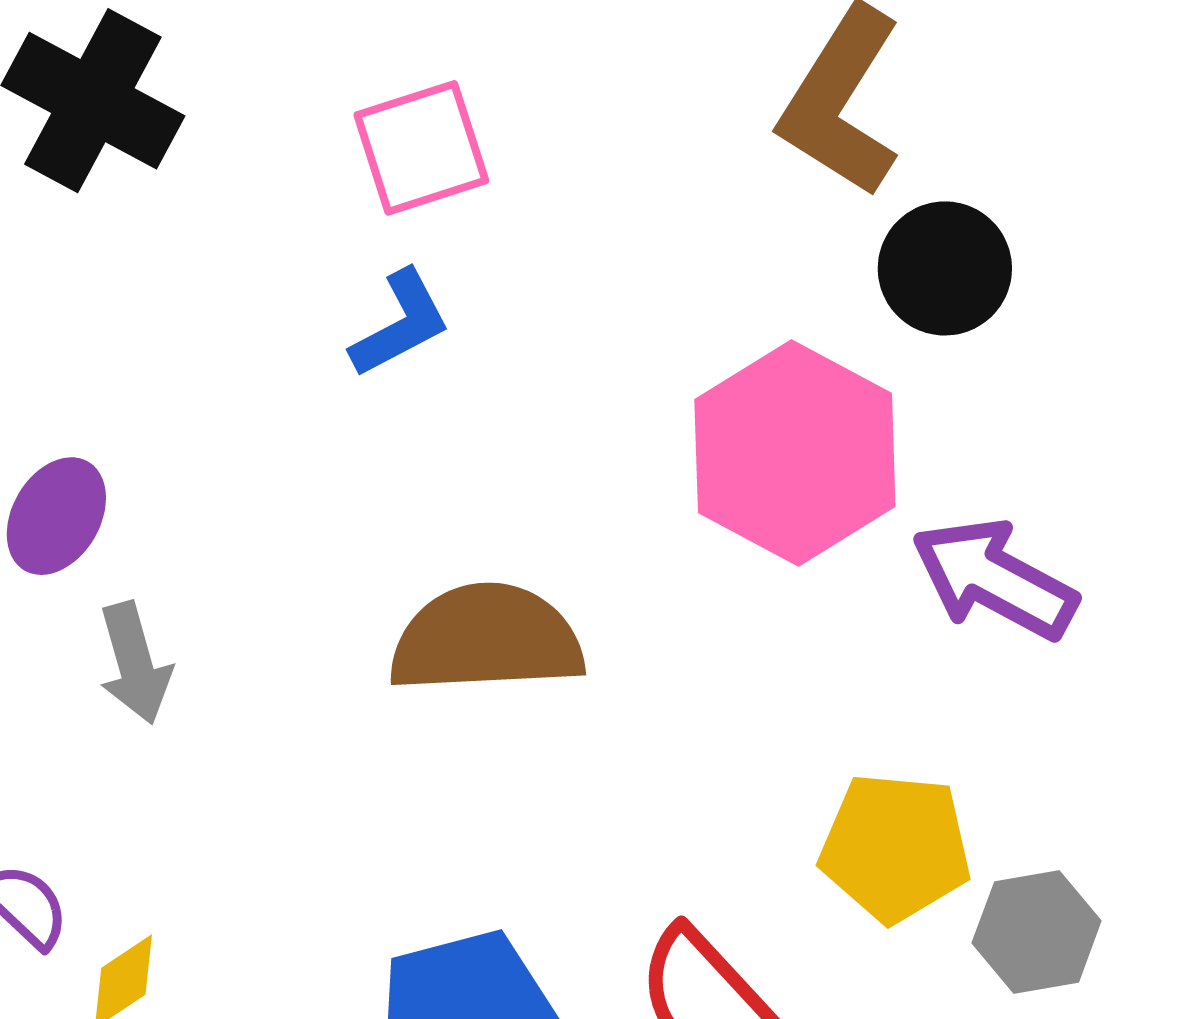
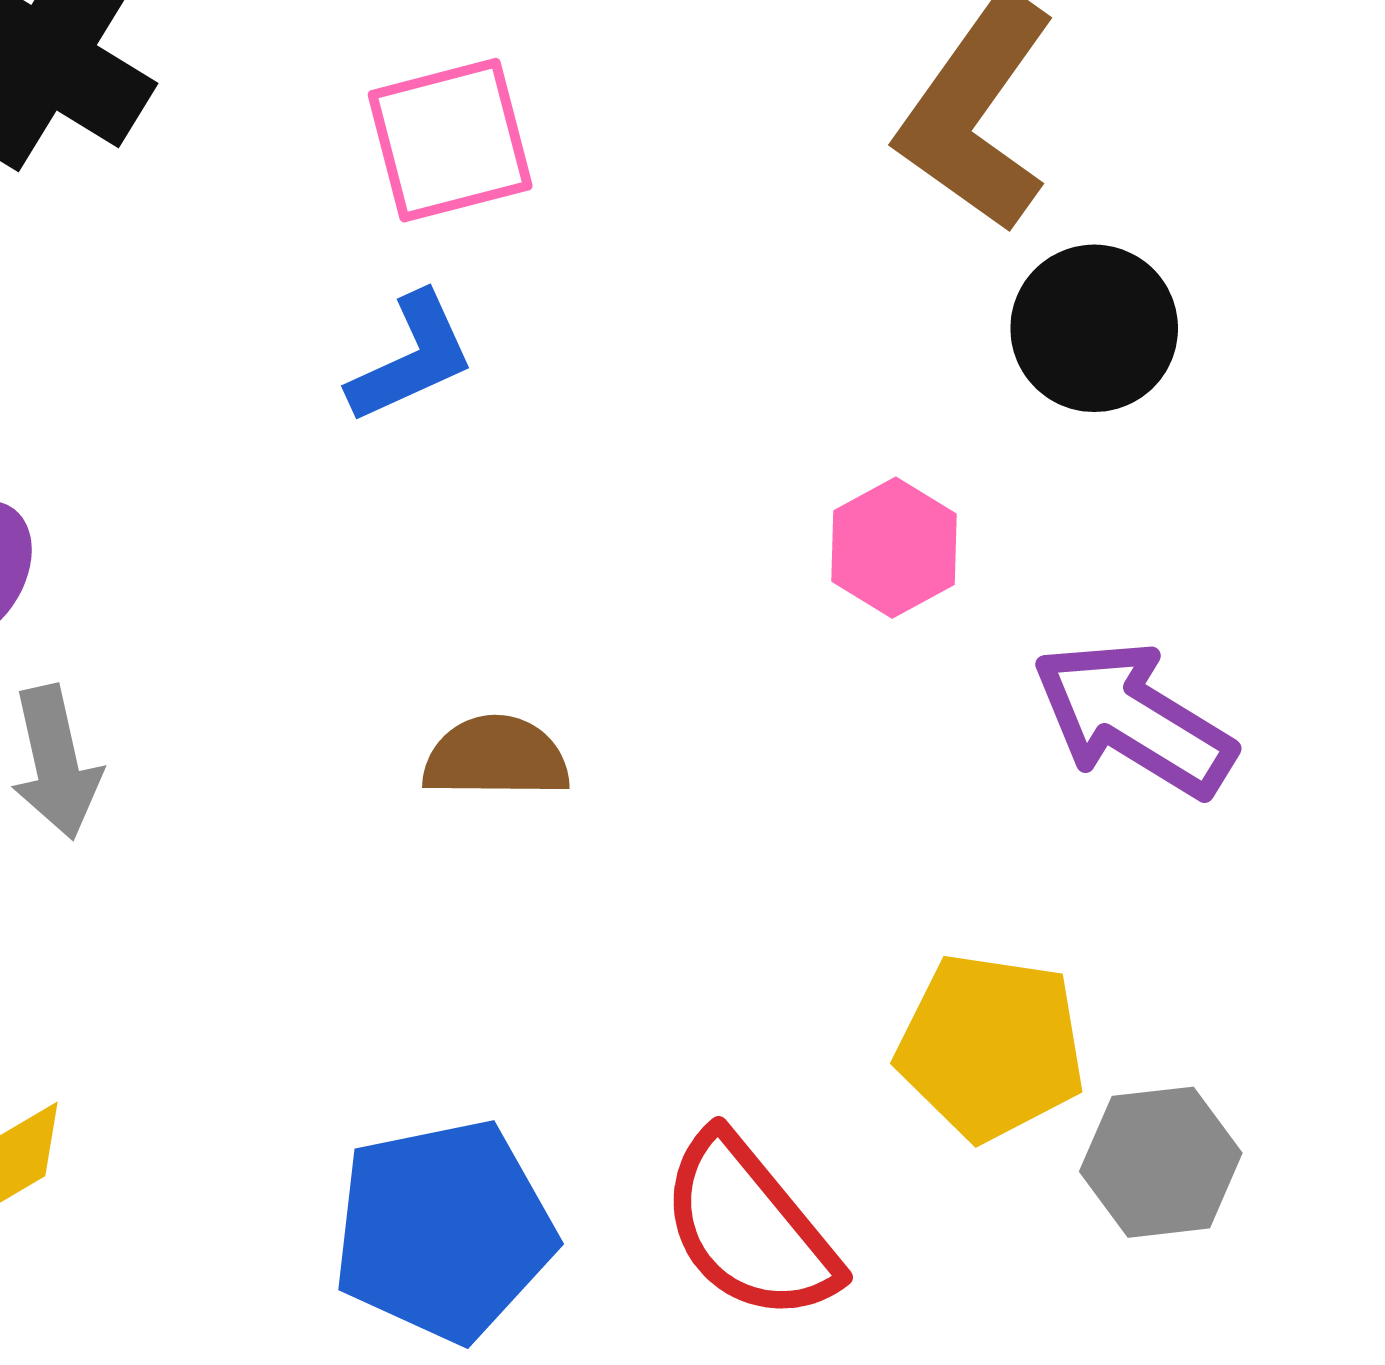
pink hexagon: (795, 453) -> (894, 548), size x0.5
brown semicircle: (487, 639) -> (496, 757), size x0.6

